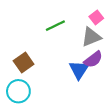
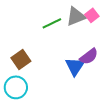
gray triangle: (91, 37) -> (76, 16), moved

